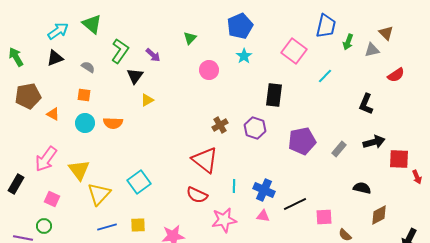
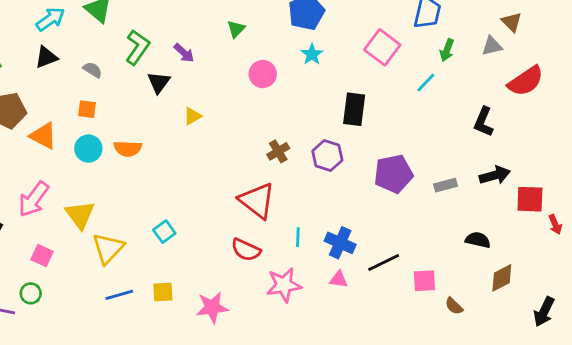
green arrow: (348, 42) -> (447, 50), moved
red semicircle: (396, 75) -> (526, 81), size x1.5
yellow triangle: (147, 100) -> (192, 116), moved
orange triangle: (53, 114) -> (43, 136), size x1.5
gray rectangle: (339, 149) -> (446, 185), turned 35
cyan square: (139, 182) -> (164, 232), size x0.7

